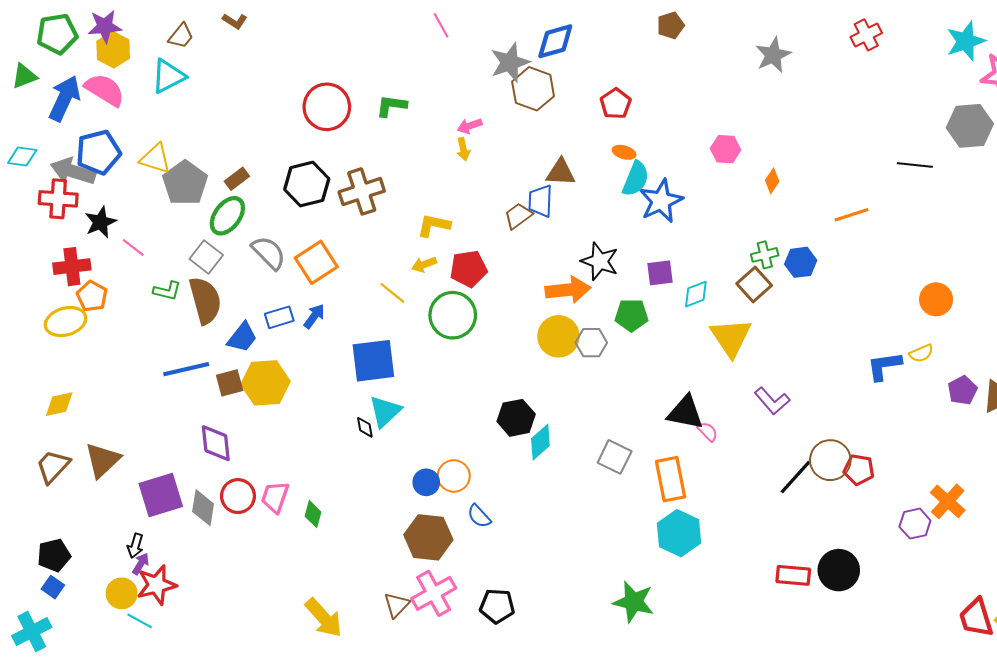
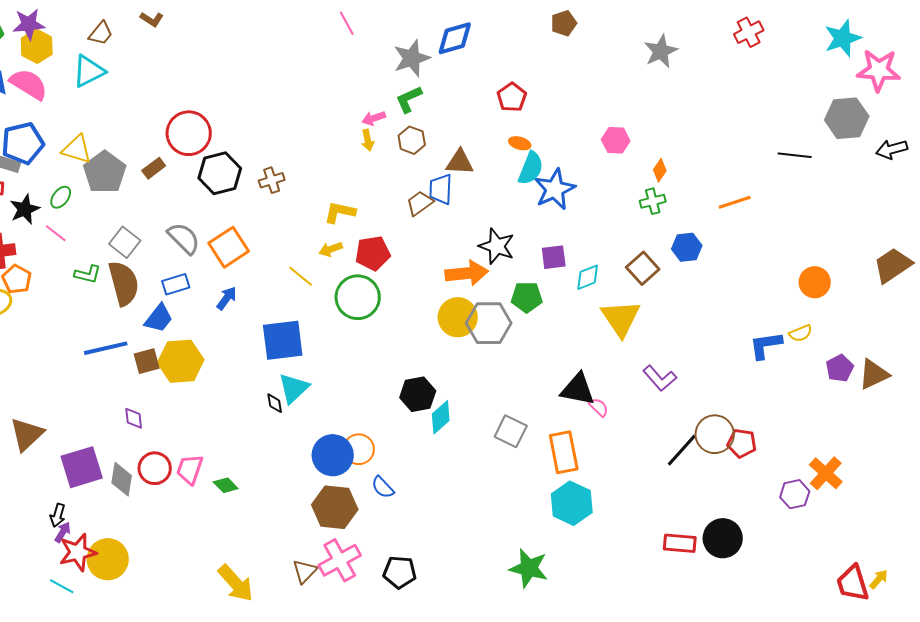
brown hexagon: (533, 89) -> (412, 140), moved, size x0.7
green L-shape: (391, 106) -> (409, 99), moved, turned -32
red circle: (327, 107) -> (189, 133), moved
brown cross: (362, 191) -> (272, 180), size x0.6
green ellipse: (227, 216) -> (61, 197), moved, size x0.6
green cross: (765, 255) -> (653, 201), moved
blue rectangle: (279, 317) -> (176, 284), moved
gray hexagon: (591, 343) -> (489, 323), size x1.5
purple diamond: (216, 443) -> (134, 418), size x0.6
blue circle: (426, 482) -> (333, 455), size x1.6
green diamond: (313, 514) -> (226, 485), turned -60
yellow circle: (122, 593) -> (108, 559), moved, size x1.4

